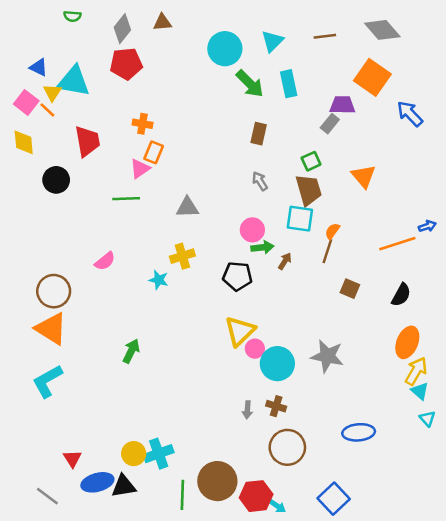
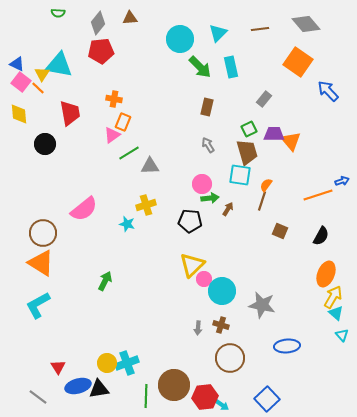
blue triangle: (39, 67) -> (17, 64), moved
purple trapezoid: (342, 105) -> (274, 134), moved
green line: (126, 199) -> (129, 153), moved, turned -30
pink semicircle: (105, 261) -> (84, 209), size x1.6
gray star: (327, 356) -> (262, 305), moved

